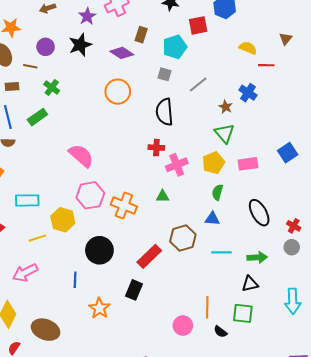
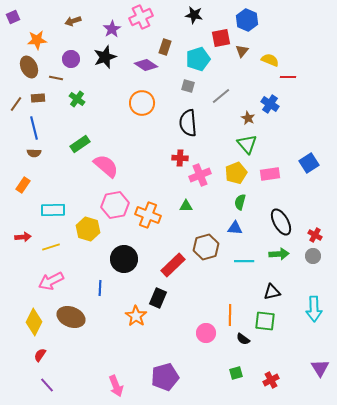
brown triangle: (286, 39) -> (242, 51), moved
green rectangle: (37, 117) -> (80, 144), moved
yellow line: (37, 238) -> (51, 247), moved
green arrow: (257, 257) -> (279, 254), moved
orange star: (99, 308) -> (136, 316), moved
brown ellipse: (46, 330) -> (71, 317), moved

